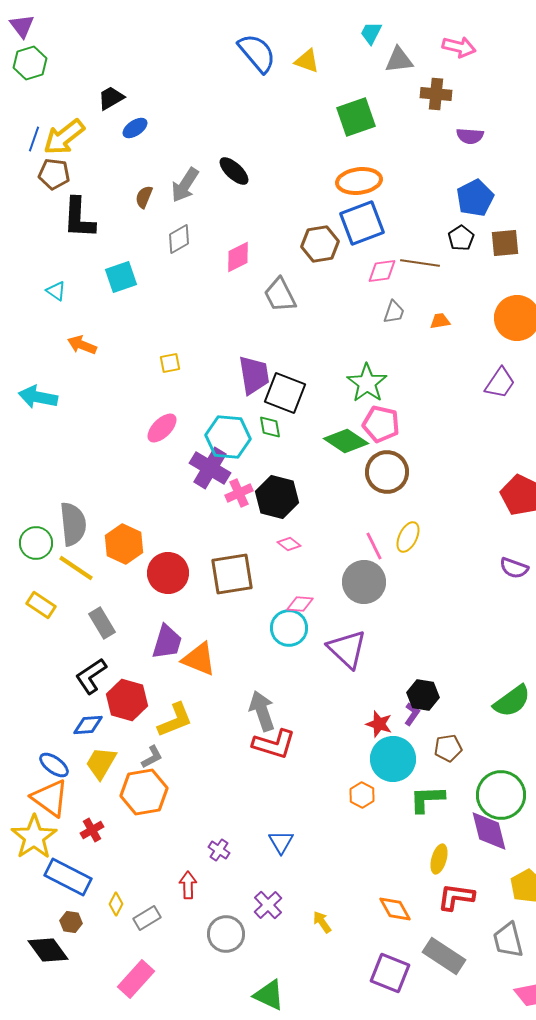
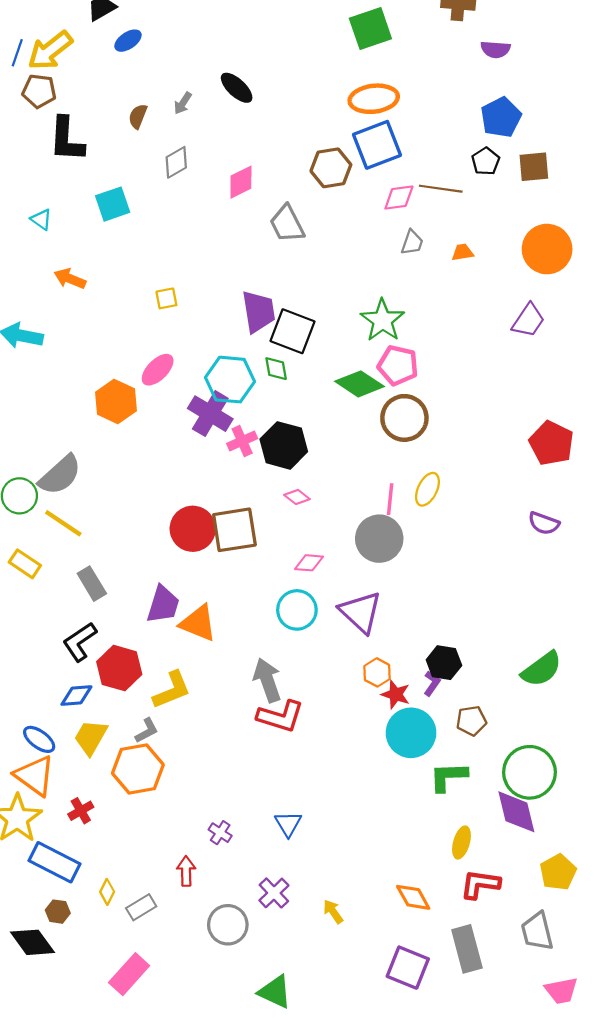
gray arrow: (185, 185) -> (183, 103), size x0.6
gray semicircle: (73, 524) -> (60, 475), turned 54
orange hexagon: (124, 544) -> (116, 402), moved
pink line: (374, 546) -> (390, 499), turned 32
red circle: (168, 573) -> (193, 529), moved
cyan circle: (289, 628) -> (297, 610), moved
orange hexagon: (362, 795) -> (377, 672), moved
gray rectangle: (444, 956) -> (467, 949), turned 42

